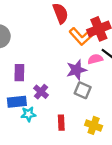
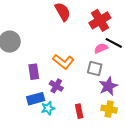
orange L-shape: (80, 37) -> (63, 62), moved
purple star: (76, 70) -> (108, 86), moved
gray square: (83, 90) -> (95, 69), moved

